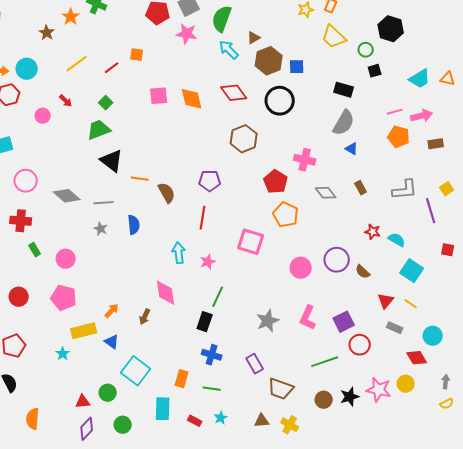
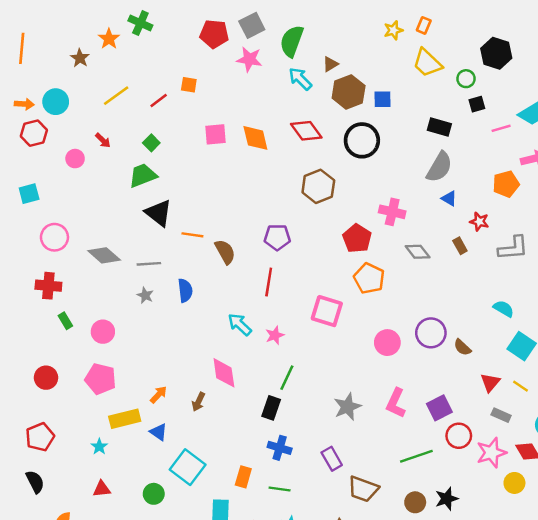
pink line: (395, 112) -> (501, 128), moved
orange pentagon: (399, 137) -> (506, 184), turned -30
red star: (373, 232) -> (479, 221), moved
cyan arrow: (179, 253) -> (240, 324), turned -40
pink star: (379, 390) -> (491, 453), moved, turned -30
red triangle: (83, 402) -> (102, 489), moved

